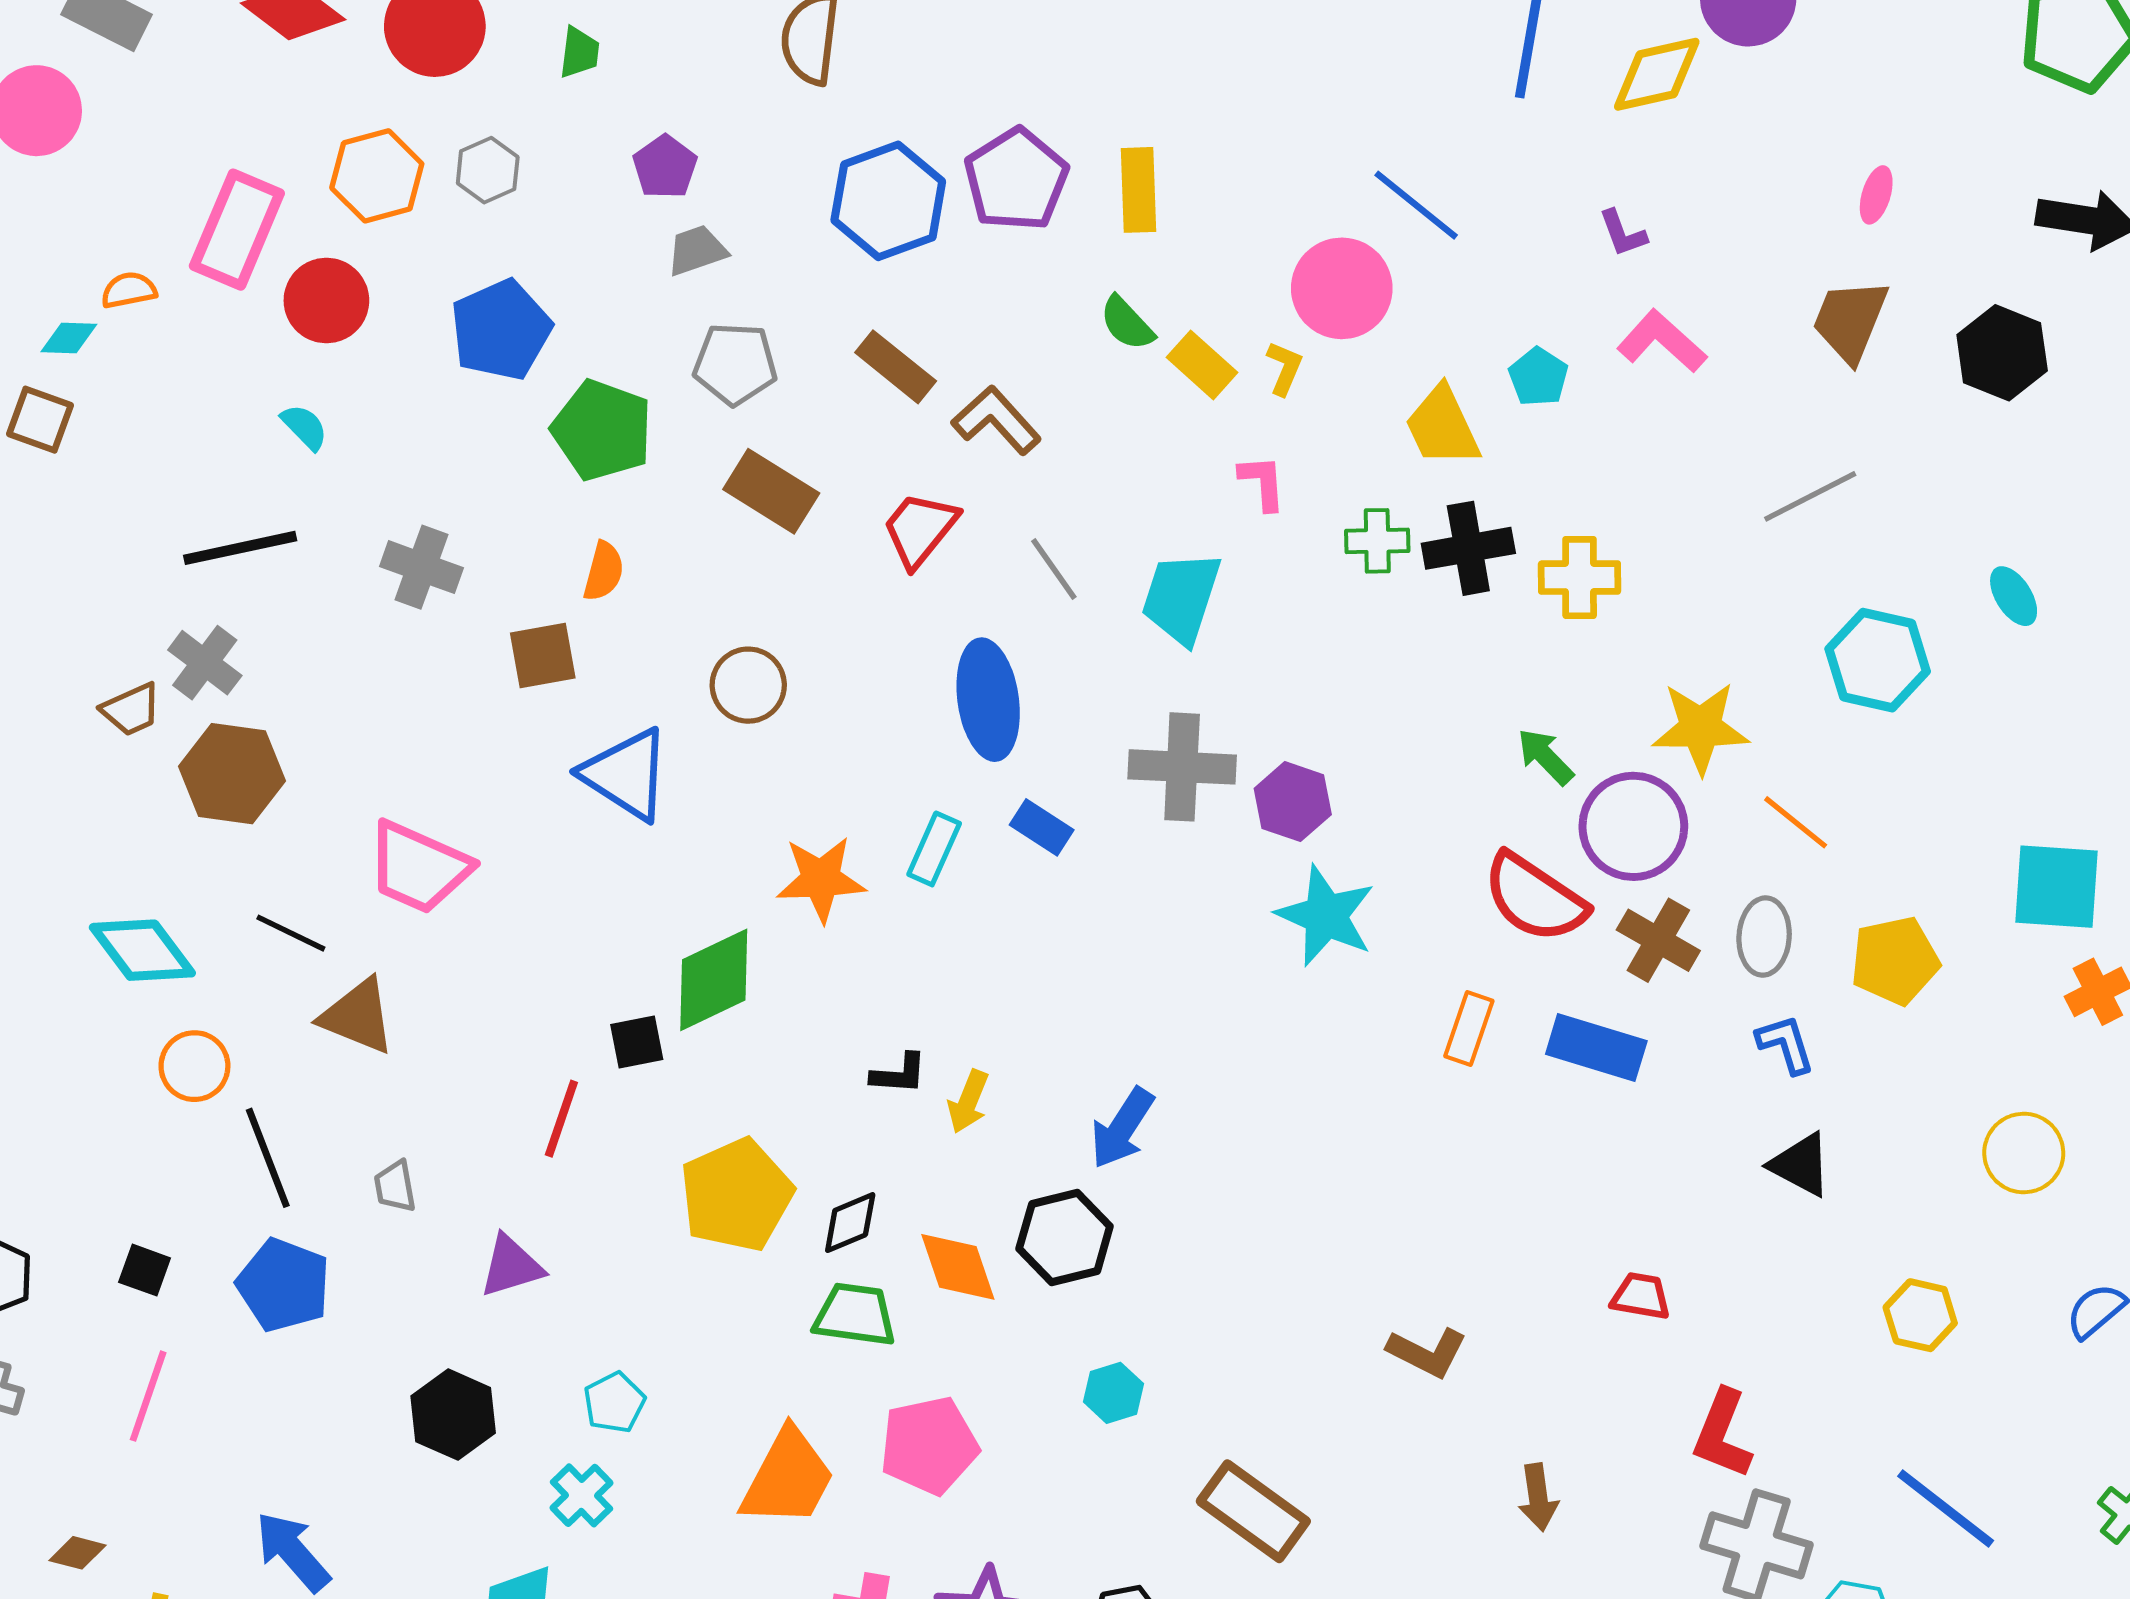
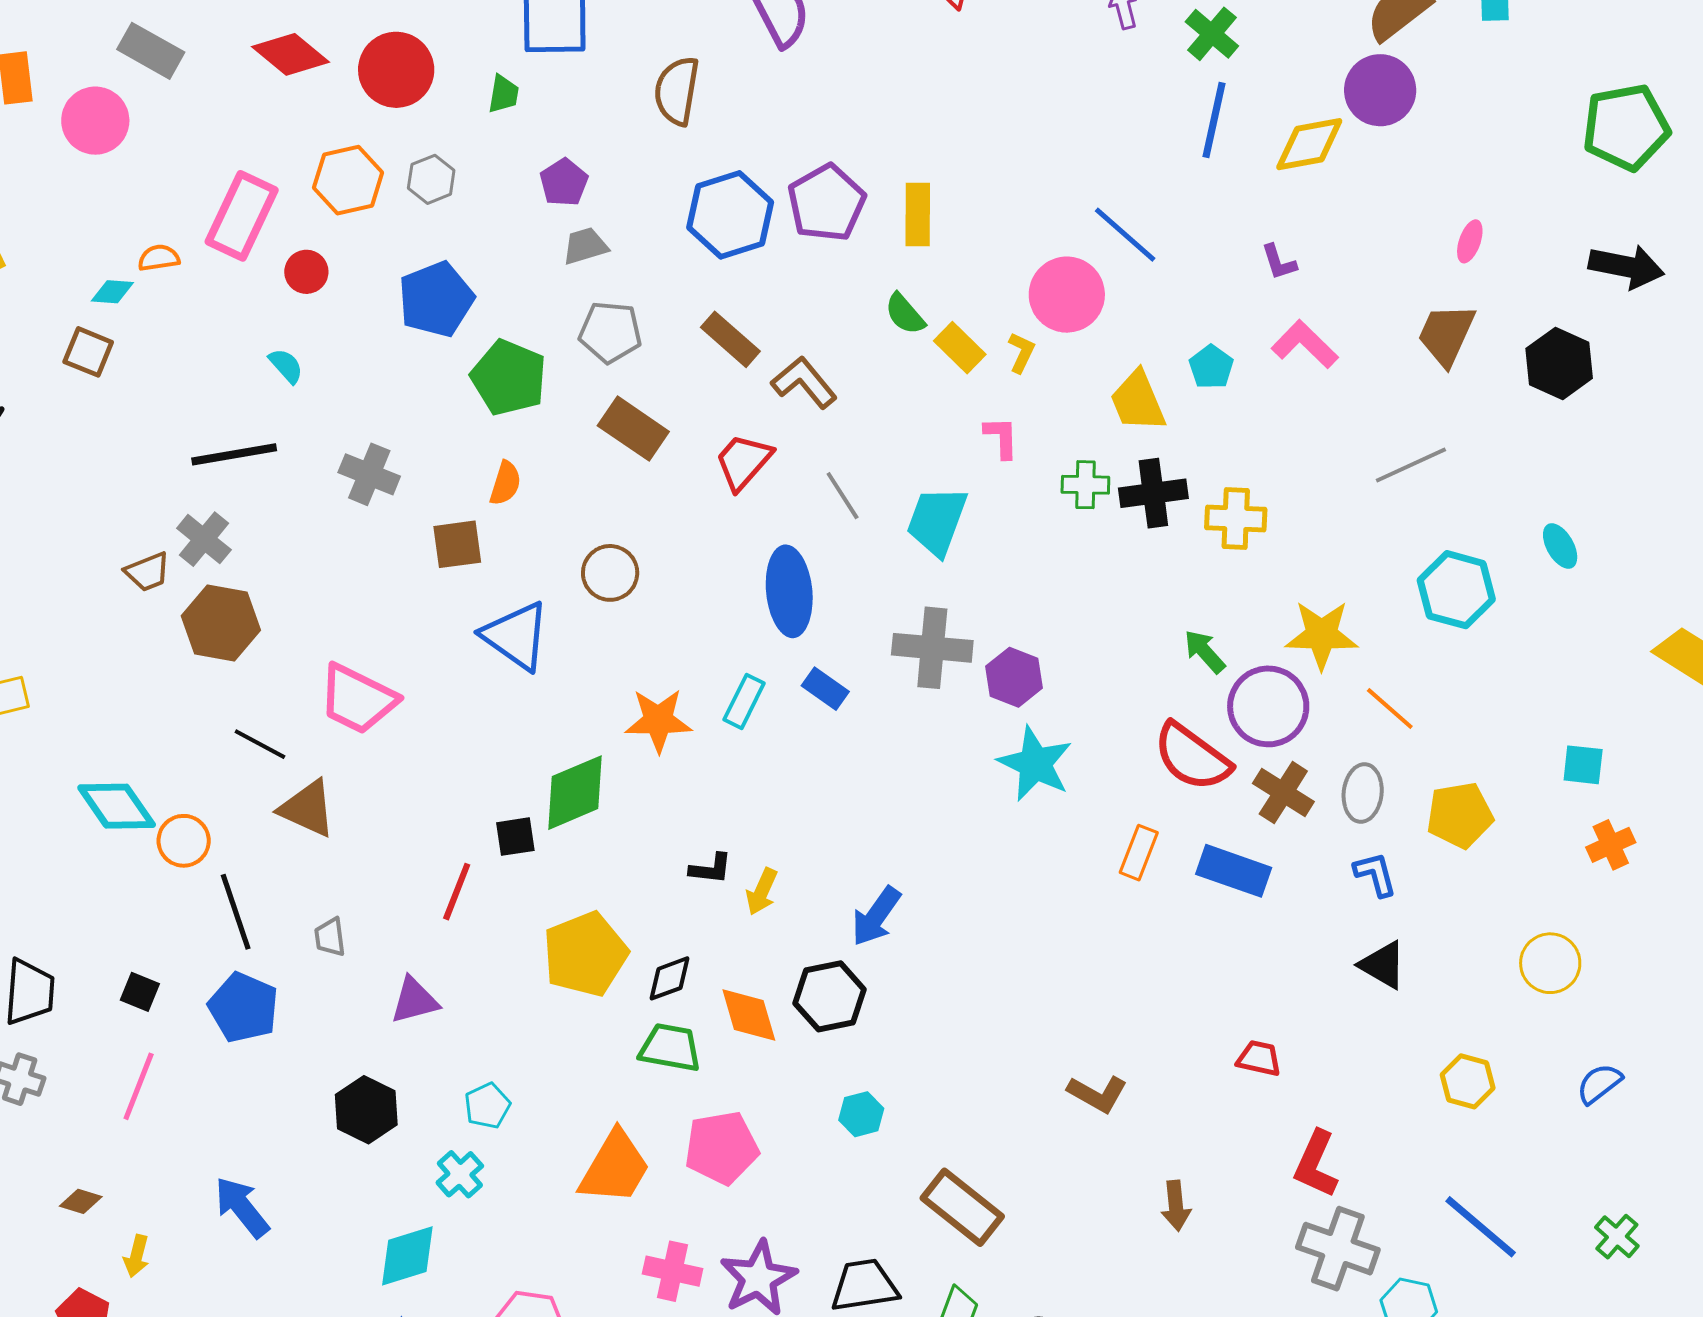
red circle: (326, 301) -> (306, 272), size x0.7
cyan square: (2056, 887) -> (1583, 765), size x0.6
cyan diamond: (142, 950) -> (117, 806), moved

